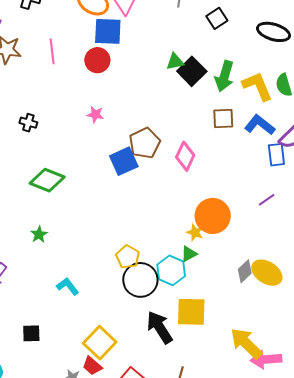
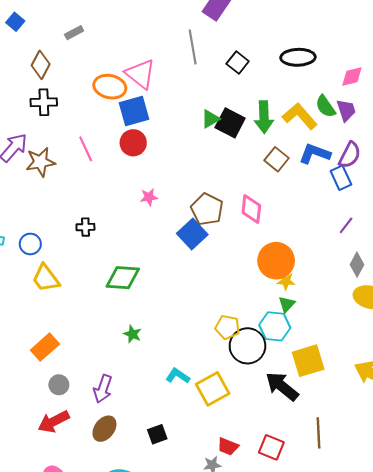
brown square: (223, 118) -> (277, 159), turned -30
orange circle: (213, 216) -> (276, 261), moved
gray diamond: (245, 271) -> (357, 265), moved
yellow square: (100, 343) -> (213, 389), moved, turned 36

